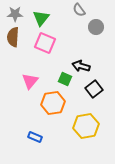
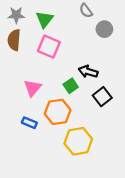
green square: (65, 79) -> (71, 86), turned 32
yellow hexagon: (86, 126) -> (78, 141), moved
blue rectangle: (35, 137) -> (29, 123), moved

